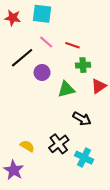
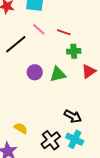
purple circle: (42, 72) -> (35, 72), moved
black arrow: (82, 119) -> (73, 116), moved
black cross: (59, 144) -> (51, 140), moved

